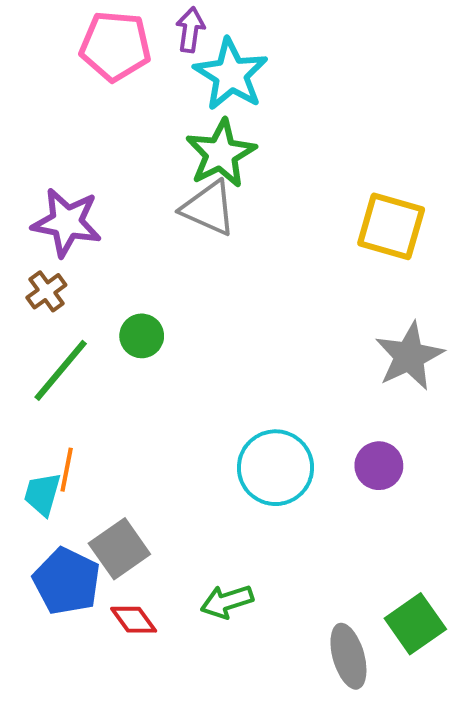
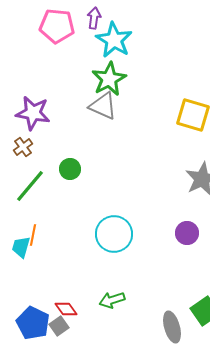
cyan circle: (275, 468) -> (114, 234), moved
gray square: (119, 549) -> (59, 326), moved, size x0.7
blue pentagon: (67, 581) -> (33, 323), moved

